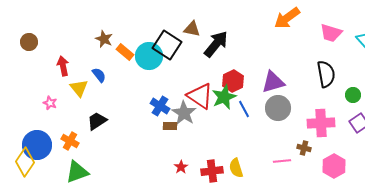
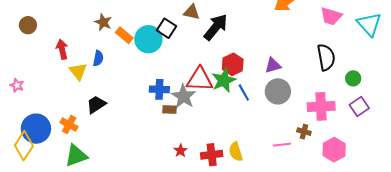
black square: (167, 45) -> (166, 28), size x0.7
blue semicircle: (99, 75) -> (98, 58), turned 49
purple triangle: (273, 82) -> (273, 65), size x0.7
red triangle: (200, 96) -> (200, 79), turned -32
pink star: (50, 103) -> (17, 85), moved
blue cross: (160, 106) -> (159, 89), turned -30

